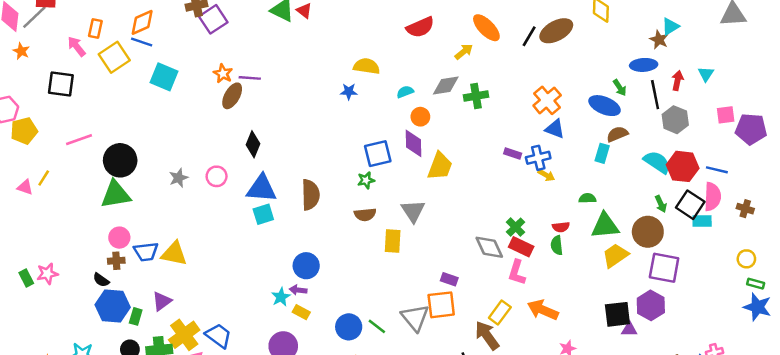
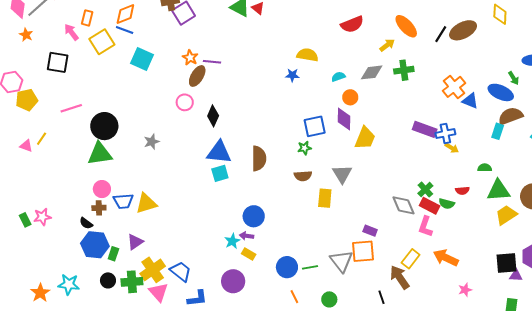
green cross: (476, 96) -> (404, 70), moved
blue triangle: (555, 129) -> (470, 101), moved
brown semicircle: (617, 134) -> (510, 116), size x1.4
purple rectangle: (513, 153) -> (425, 129), size x1.6
pink circle: (217, 176) -> (185, 102), moved
green semicircle: (557, 245) -> (447, 204), moved, turned -70
yellow triangle: (174, 254) -> (146, 203), turned -30
green line: (377, 326) -> (310, 267), turned -49

